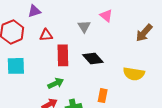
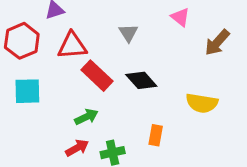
pink triangle: (106, 16) -> (180, 17), moved
red triangle: (46, 35) -> (72, 46), size x1.5
red rectangle: (63, 55) -> (97, 76), turned -45

